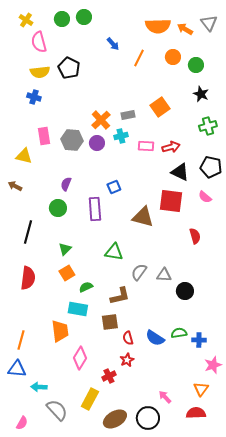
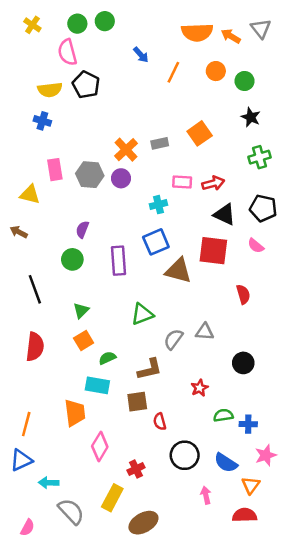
pink semicircle: (39, 42) -> (67, 52), moved
cyan cross: (121, 136) -> (158, 205), moved
blue square: (114, 187) -> (156, 242), moved, size x1.5
black line: (28, 232) -> (35, 289), turned -35
green triangle: (114, 252) -> (142, 314), turned -30
gray triangle: (164, 275) -> (205, 332), moved
black circle: (185, 291) -> (243, 363), moved
blue semicircle: (155, 338) -> (226, 463), moved
red star: (127, 360) -> (200, 388), moved
blue triangle: (17, 369) -> (21, 460), turned -30
pink arrow: (165, 397) -> (206, 495), turned 32
black circle: (148, 418) -> (185, 455), moved

